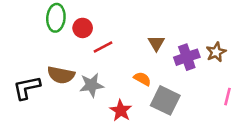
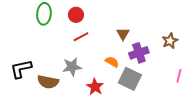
red circle: (83, 28) -> (76, 15), moved
purple cross: (187, 57) -> (139, 53), moved
brown semicircle: (61, 75) -> (48, 82), moved

